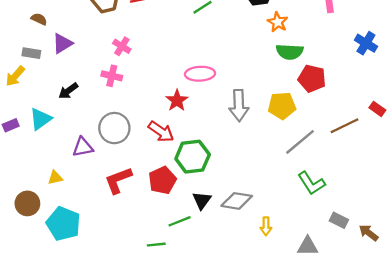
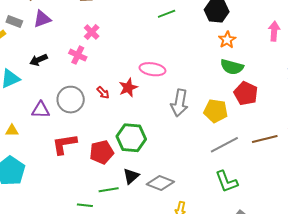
red arrow: (161, 132) -> (103, 93), moved, size x0.6

